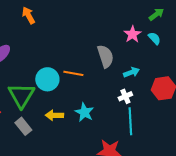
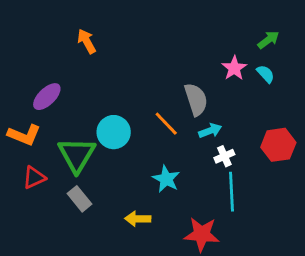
cyan arrow: (131, 72) -> (210, 131), moved
orange line: (73, 73) -> (166, 124), moved, turned 36
yellow arrow: (54, 115) -> (138, 219), moved

